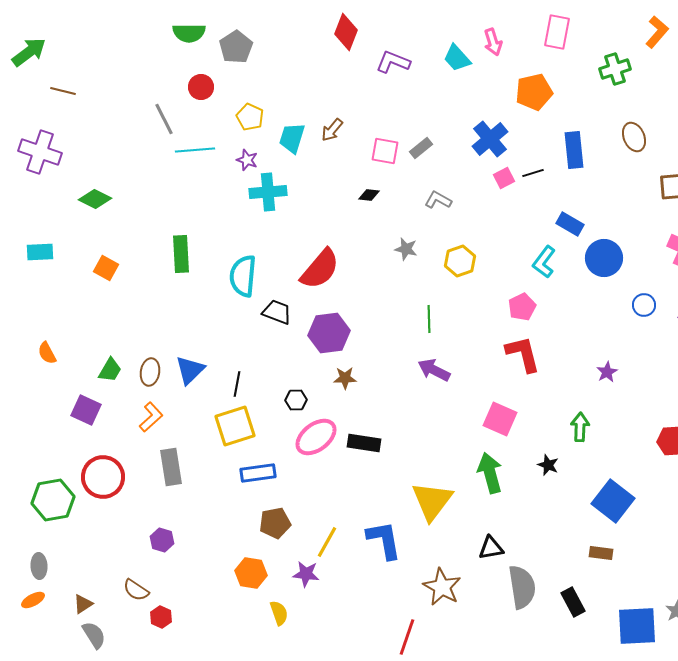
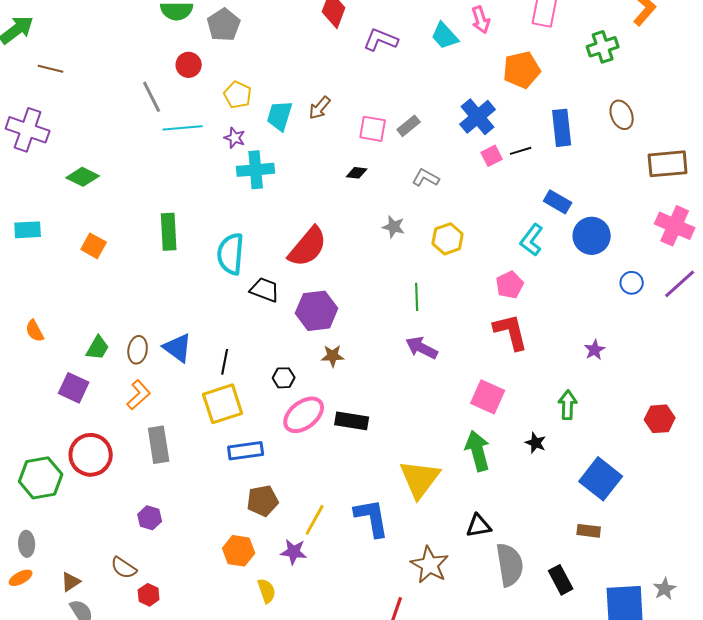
blue triangle: (190, 370) -> (178, 348), turned -40

